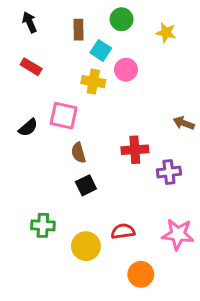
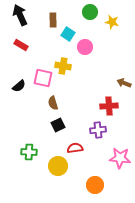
green circle: (122, 19) -> (90, 12), moved
black arrow: (30, 22) -> (20, 15), size x1.5
yellow cross: (93, 82) -> (63, 66), moved
red cross: (135, 150) -> (109, 106), moved
purple cross: (169, 172) -> (98, 130), moved
red semicircle: (123, 231) -> (75, 148), moved

